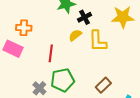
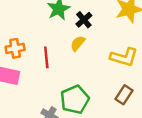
yellow L-shape: (98, 41) -> (124, 57), moved, turned -60
red line: (51, 53) -> (46, 57), moved

